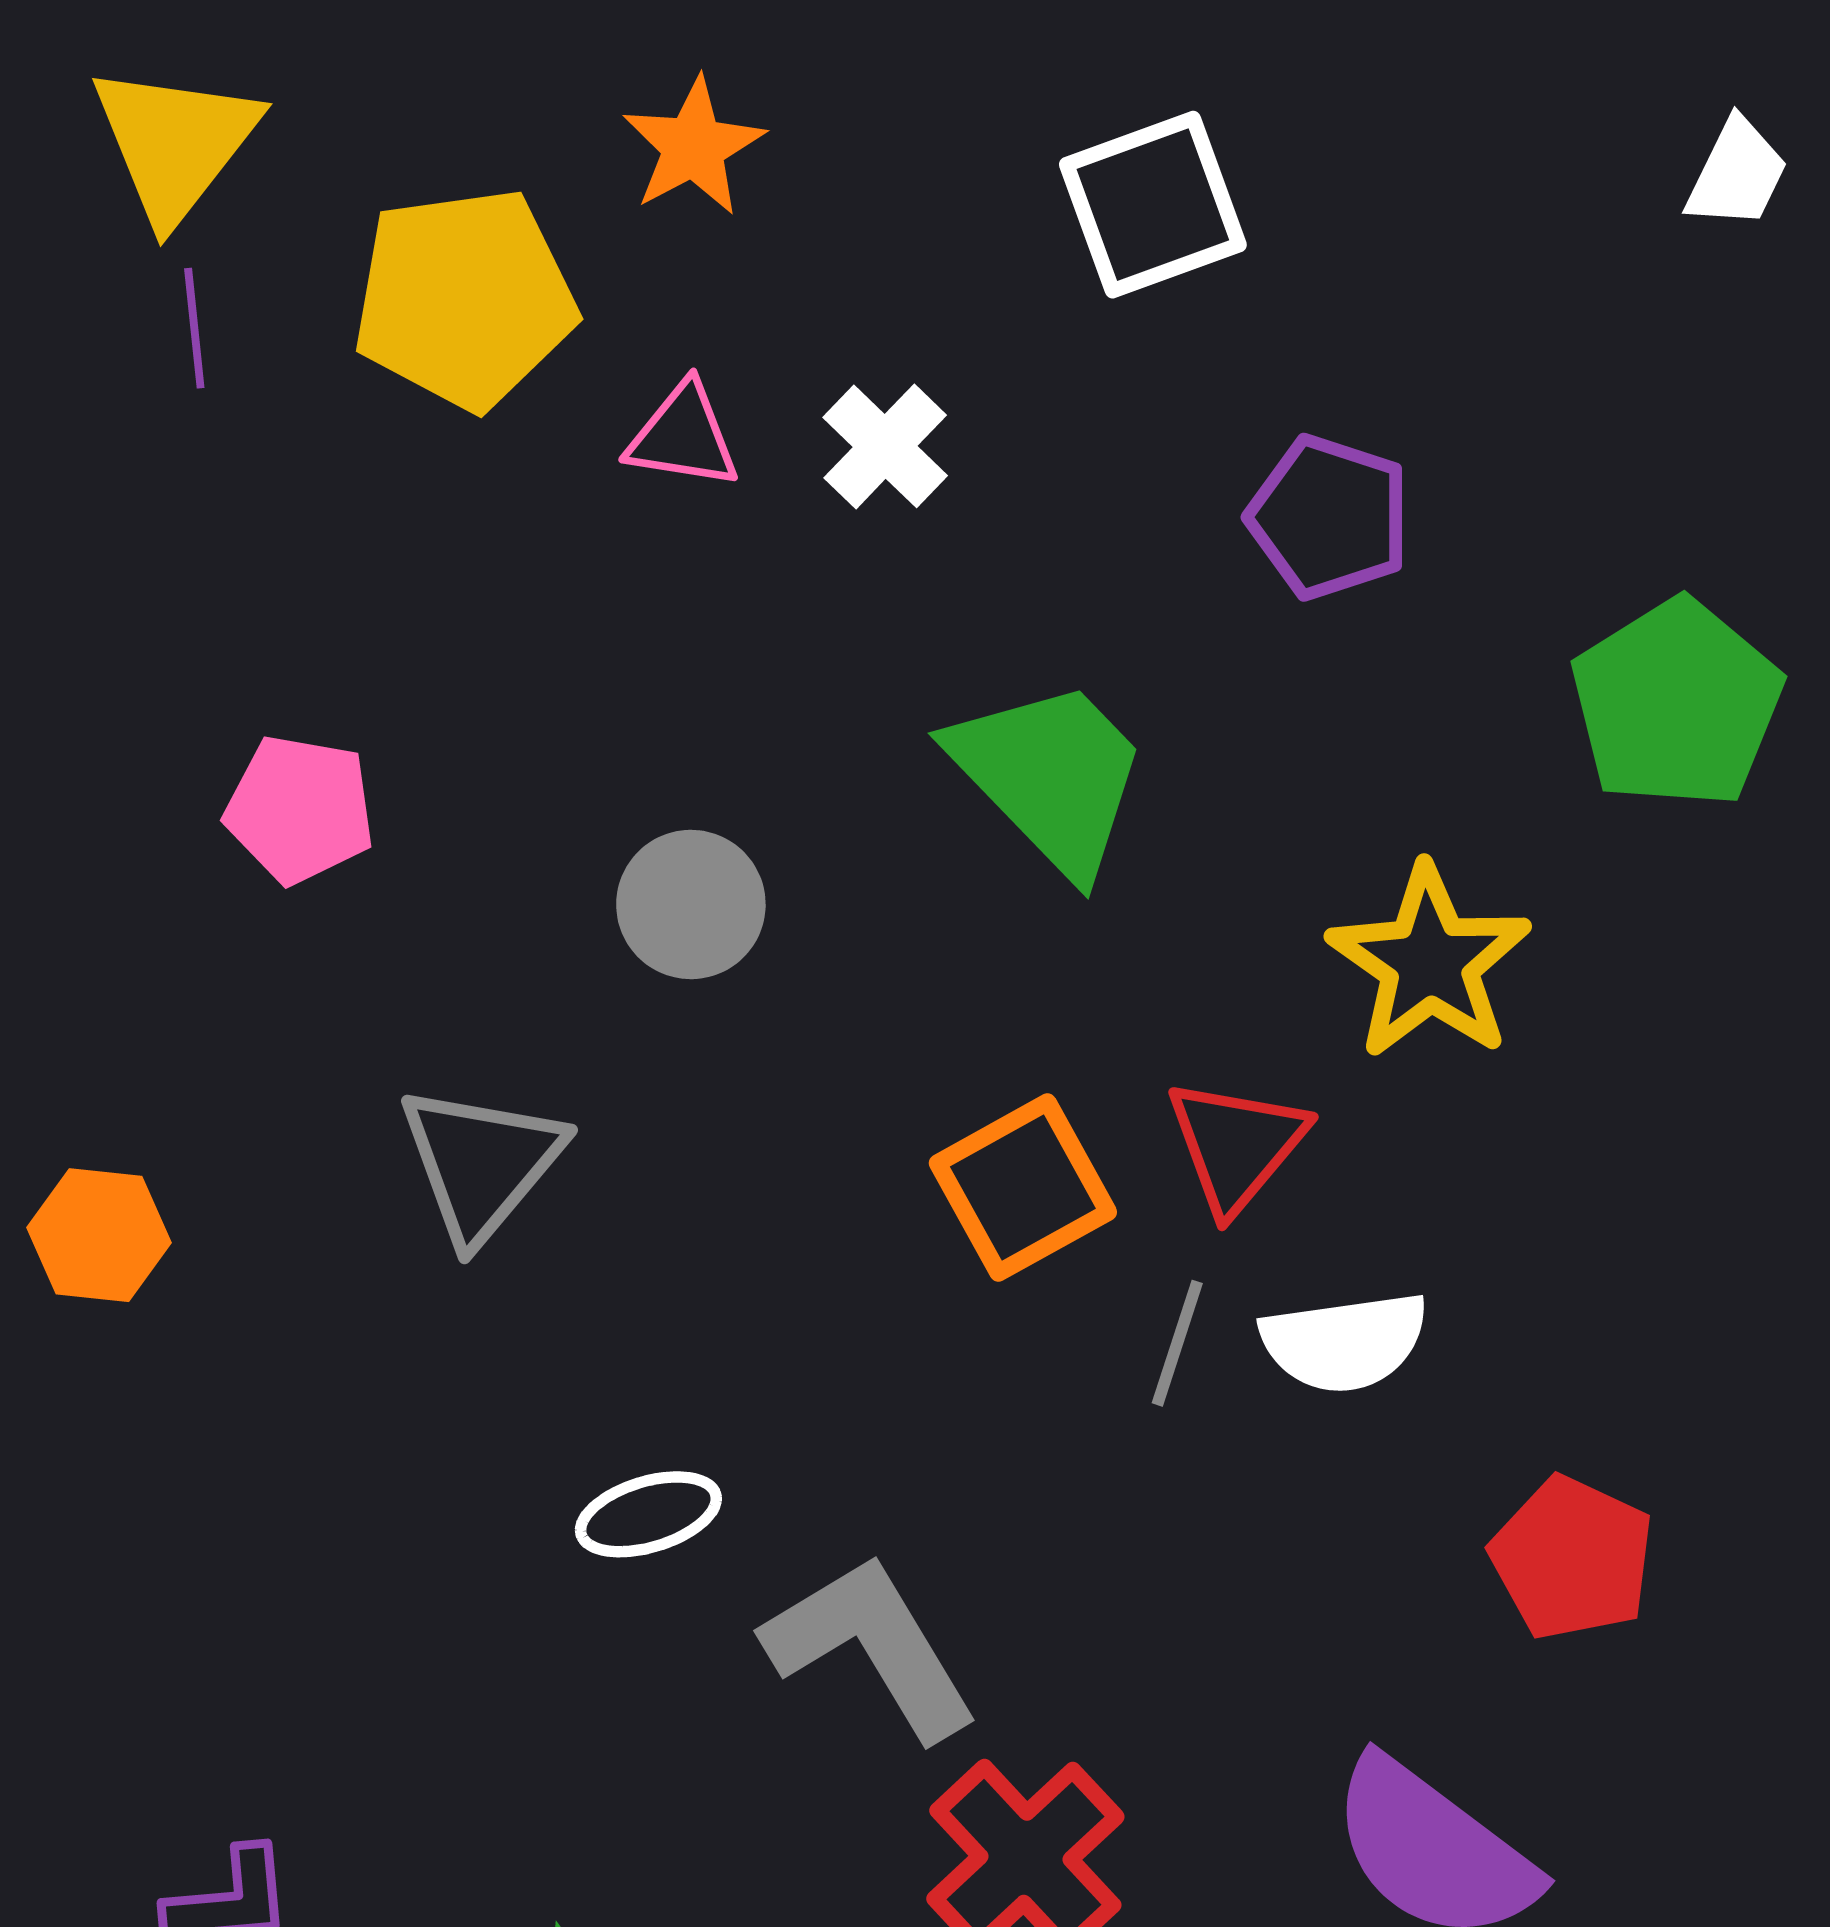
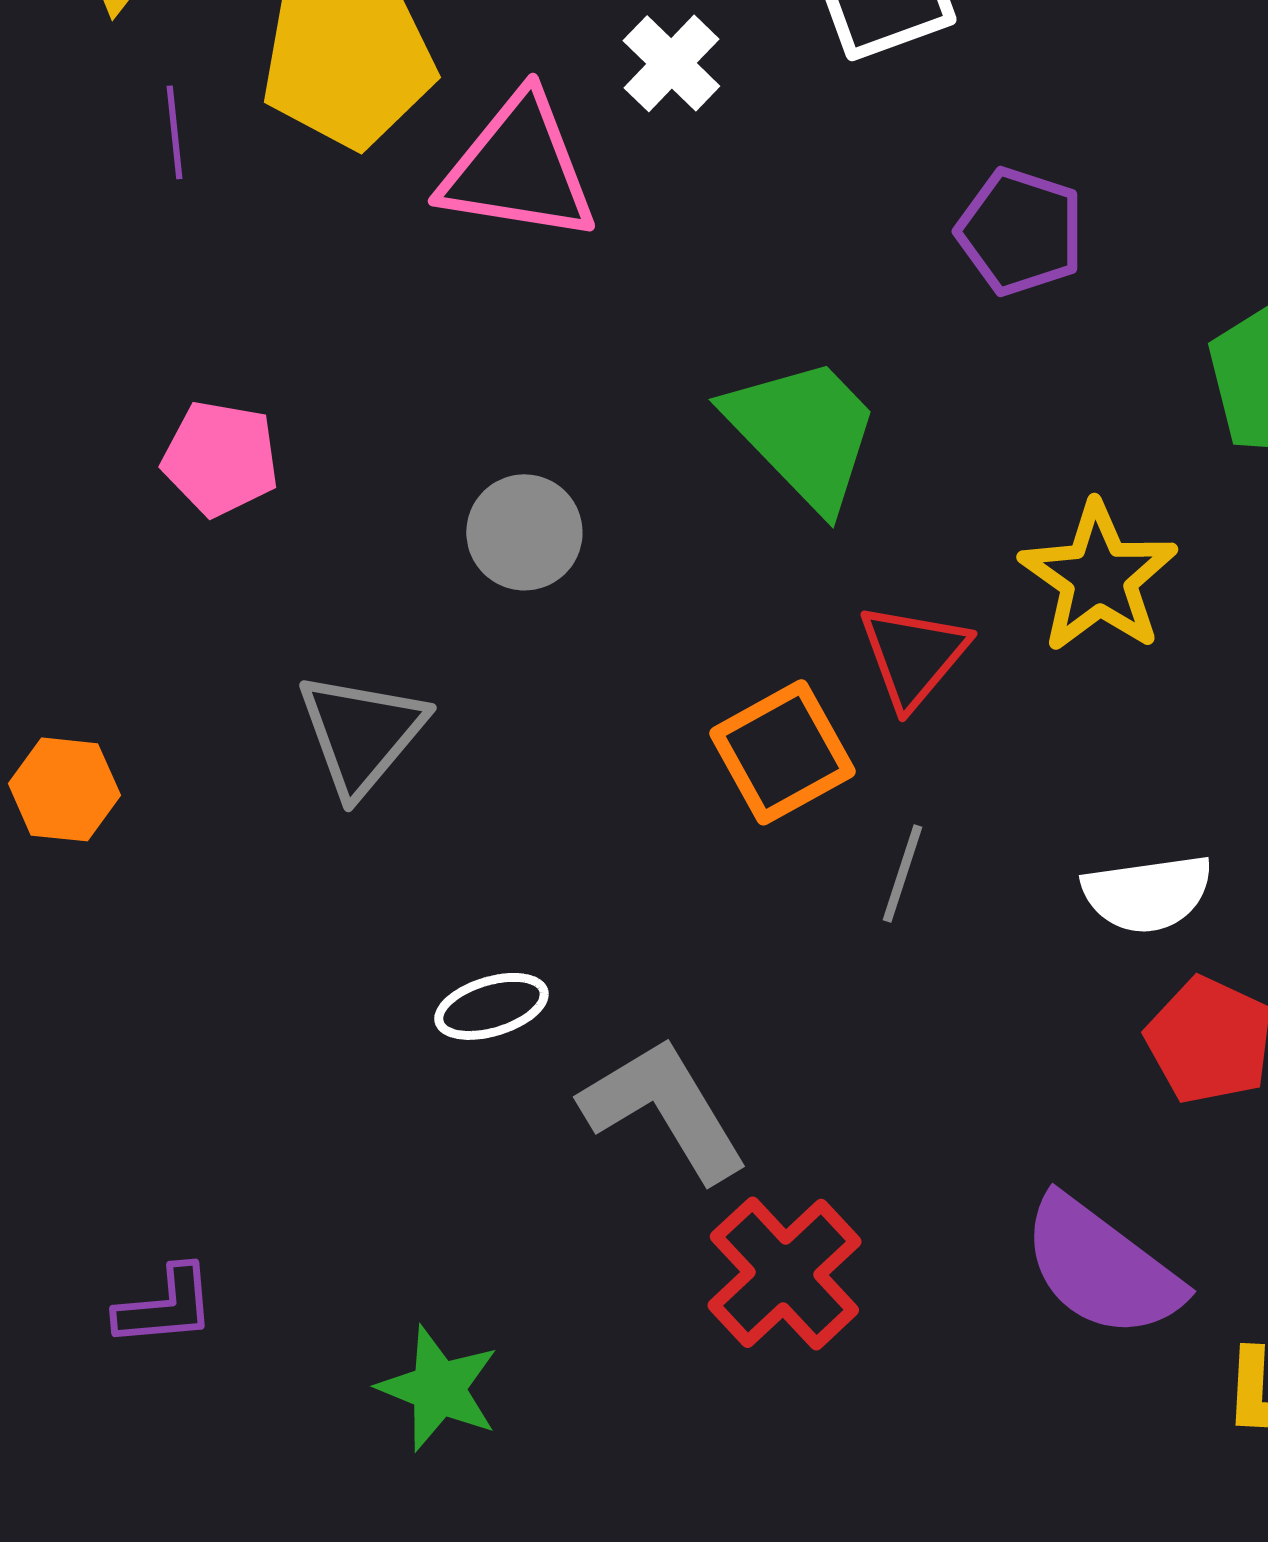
purple line: (194, 328) -> (174, 132), moved
pink triangle: (683, 436) -> (518, 168), size x1.8
white cross: (885, 446) -> (671, 63), moved
red triangle: (1236, 1145) -> (913, 655), moved
white semicircle: (1344, 1342) -> (1147, 893), moved

